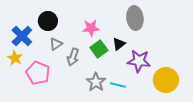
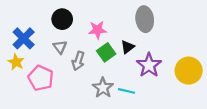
black circle: (48, 21) -> (62, 19), moved
gray triangle: (56, 44) -> (60, 47), turned -32
purple star: (139, 61) -> (149, 65), turned 30
yellow circle: (166, 80) -> (189, 71), moved

